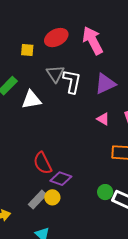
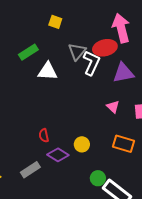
red ellipse: (56, 38) -> (105, 48), moved
red semicircle: (43, 163) -> (44, 135), size x0.6
yellow circle: (52, 197) -> (82, 144), moved

